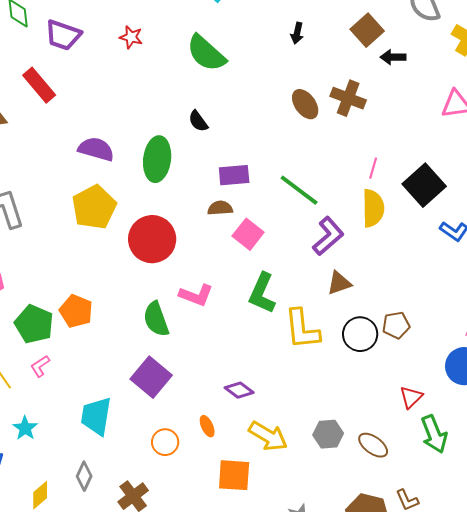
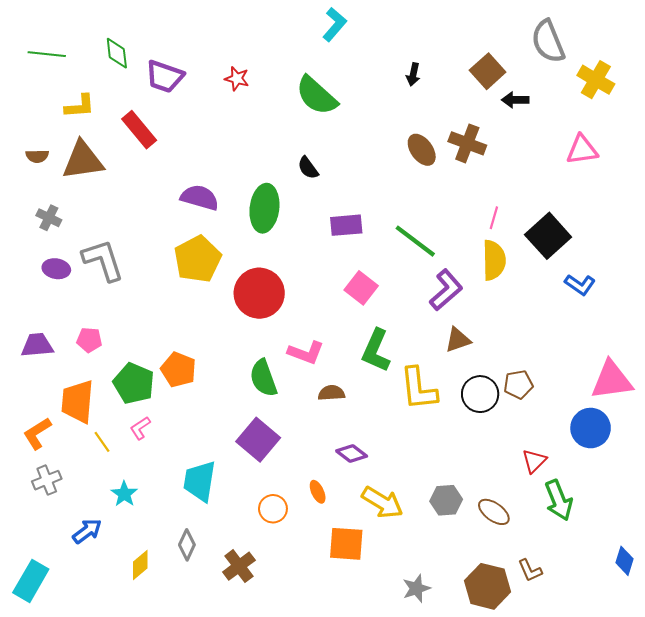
brown semicircle: (220, 208) -> (331, 393), moved

